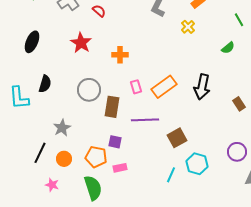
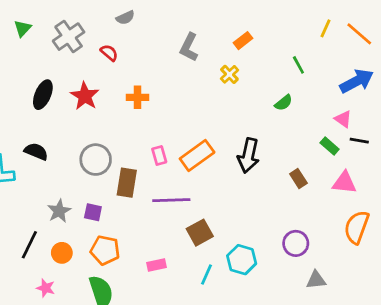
black ellipse: (32, 42) -> (43, 95), moved
orange cross: (120, 55) -> (138, 97), moved
black semicircle: (45, 84) -> (36, 151), turned -84
brown square: (177, 138) -> (200, 233), moved
purple square: (115, 142) -> (93, 212), moved
pink rectangle: (120, 168) -> (156, 265), moved

